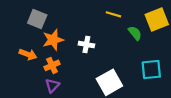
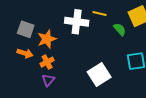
gray square: (37, 19) -> (26, 29), moved
white cross: (86, 45) -> (77, 22), moved, size x1.6

